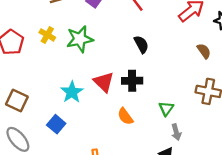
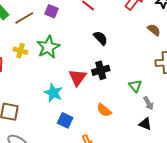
red triangle: (104, 82) -> (78, 77), turned 36
orange semicircle: (125, 116) -> (104, 110), moved
blue square: (56, 124) -> (65, 120), moved

